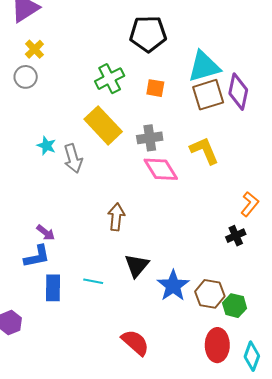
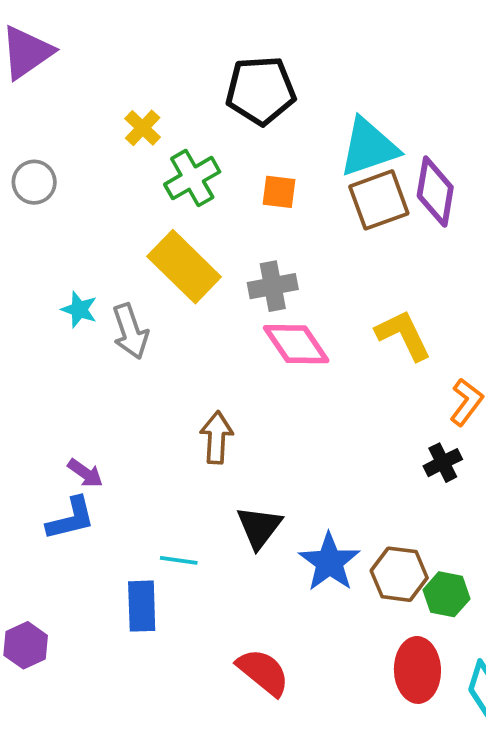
yellow cross: (34, 49) -> (143, 128), moved
yellow L-shape: (204, 151) -> (403, 335), moved
blue rectangle: (53, 288) -> (142, 606), moved

